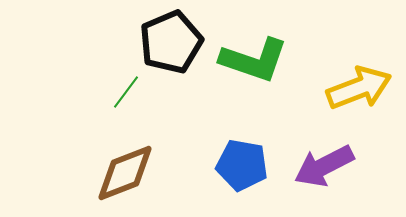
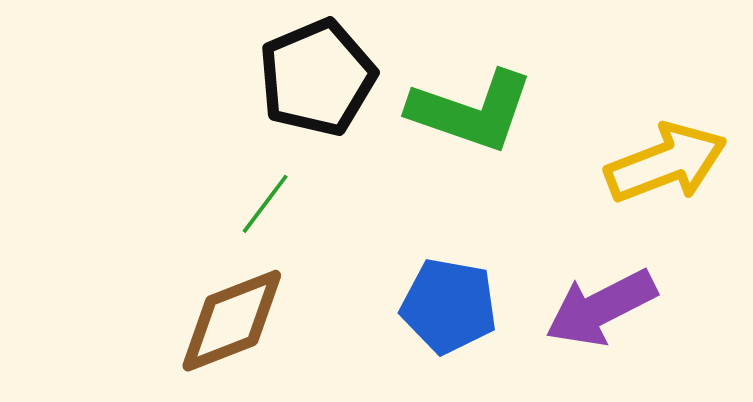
green line: (126, 92) -> (265, 204), moved

